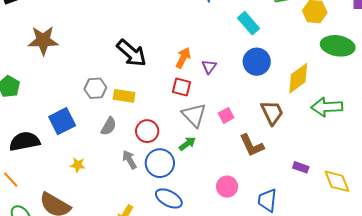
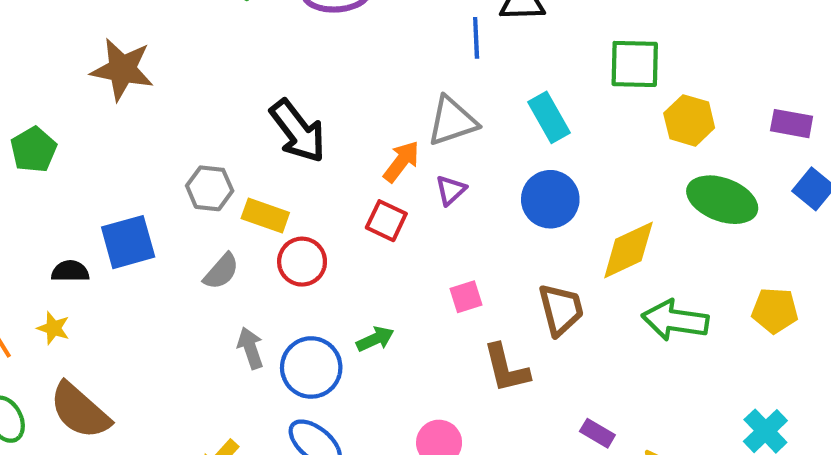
gray triangle: (194, 115) -> (452, 121), moved, turned 44
red circle: (147, 131) -> (302, 262), moved
black semicircle: (25, 141) -> (70, 271), moved, size x0.6
yellow star: (78, 165) -> (53, 328), moved

